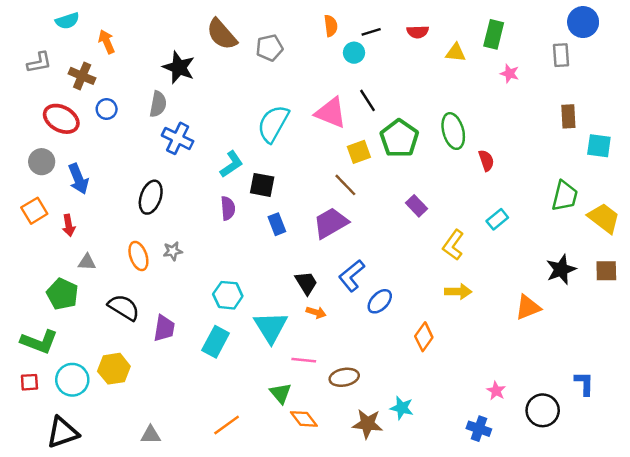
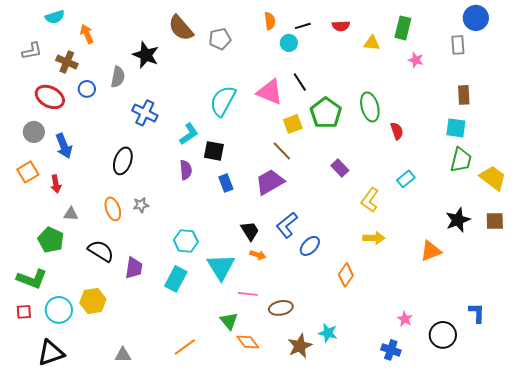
gray semicircle: (158, 104) -> (118, 77), moved
cyan square: (599, 146) -> (456, 128), moved
brown star: (367, 424) -> (300, 346), turned -30

